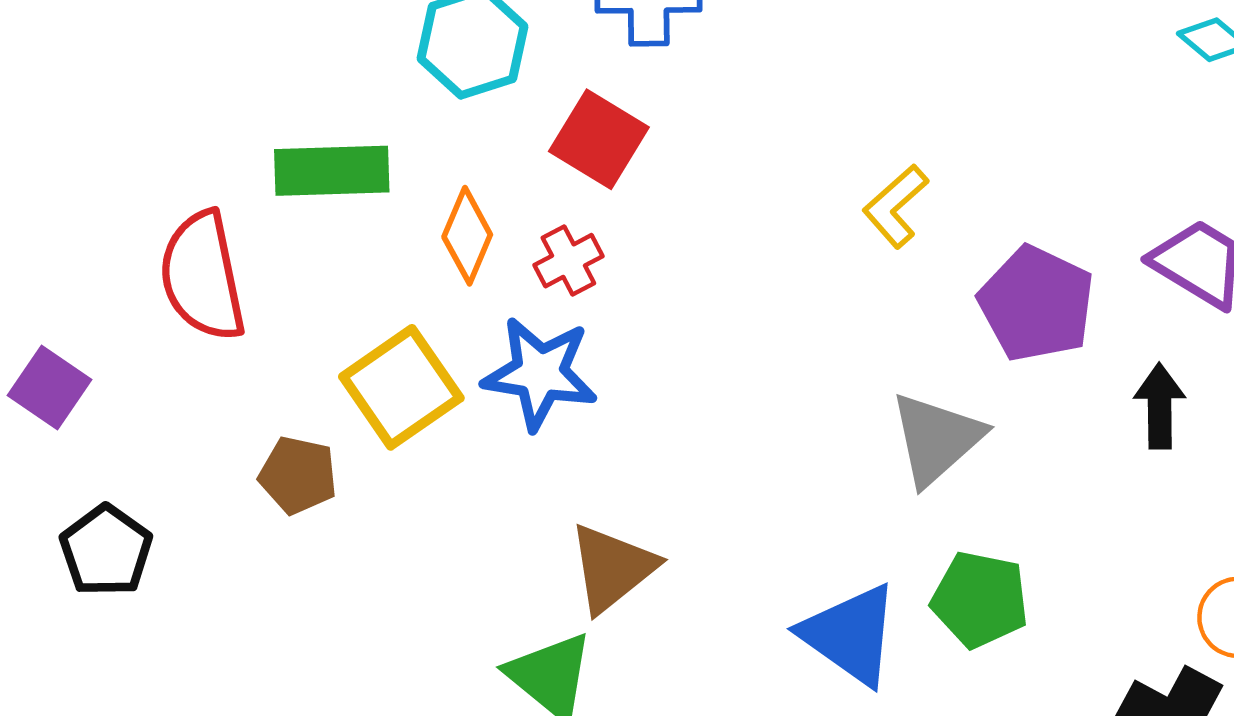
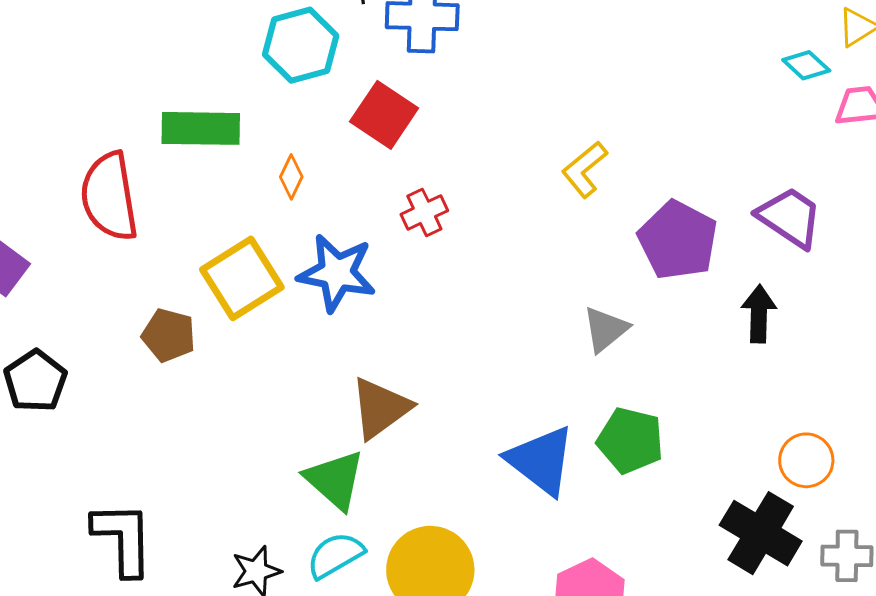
orange diamond: (467, 236) -> (291, 177), size x0.7
red cross: (568, 261) -> (424, 212), moved
gray triangle: (936, 439) -> (605, 329), size x0.7

